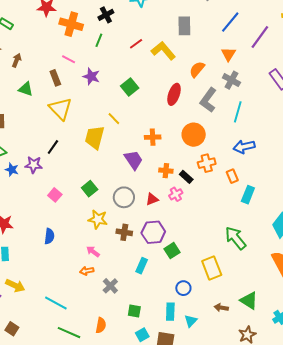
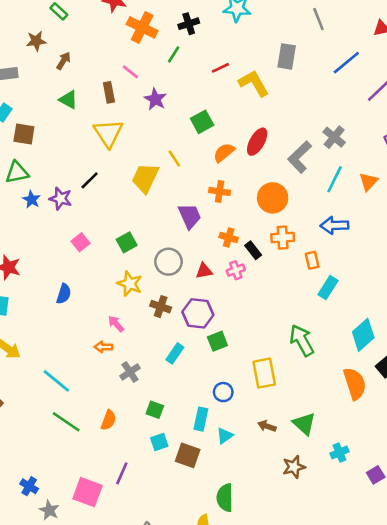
orange triangle: (229, 54) -> (368, 182), moved
orange semicircle: (197, 69) -> (224, 153), moved

